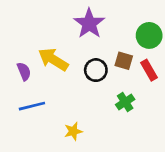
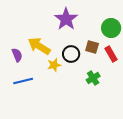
yellow star: (73, 131) -> (54, 65), moved

